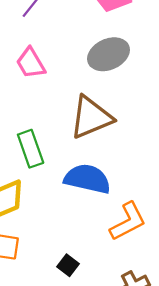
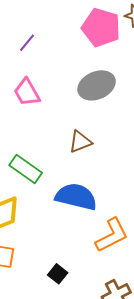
brown triangle: (91, 117) -> (80, 142), size x0.6
green rectangle: (31, 149) -> (26, 169), turned -36

